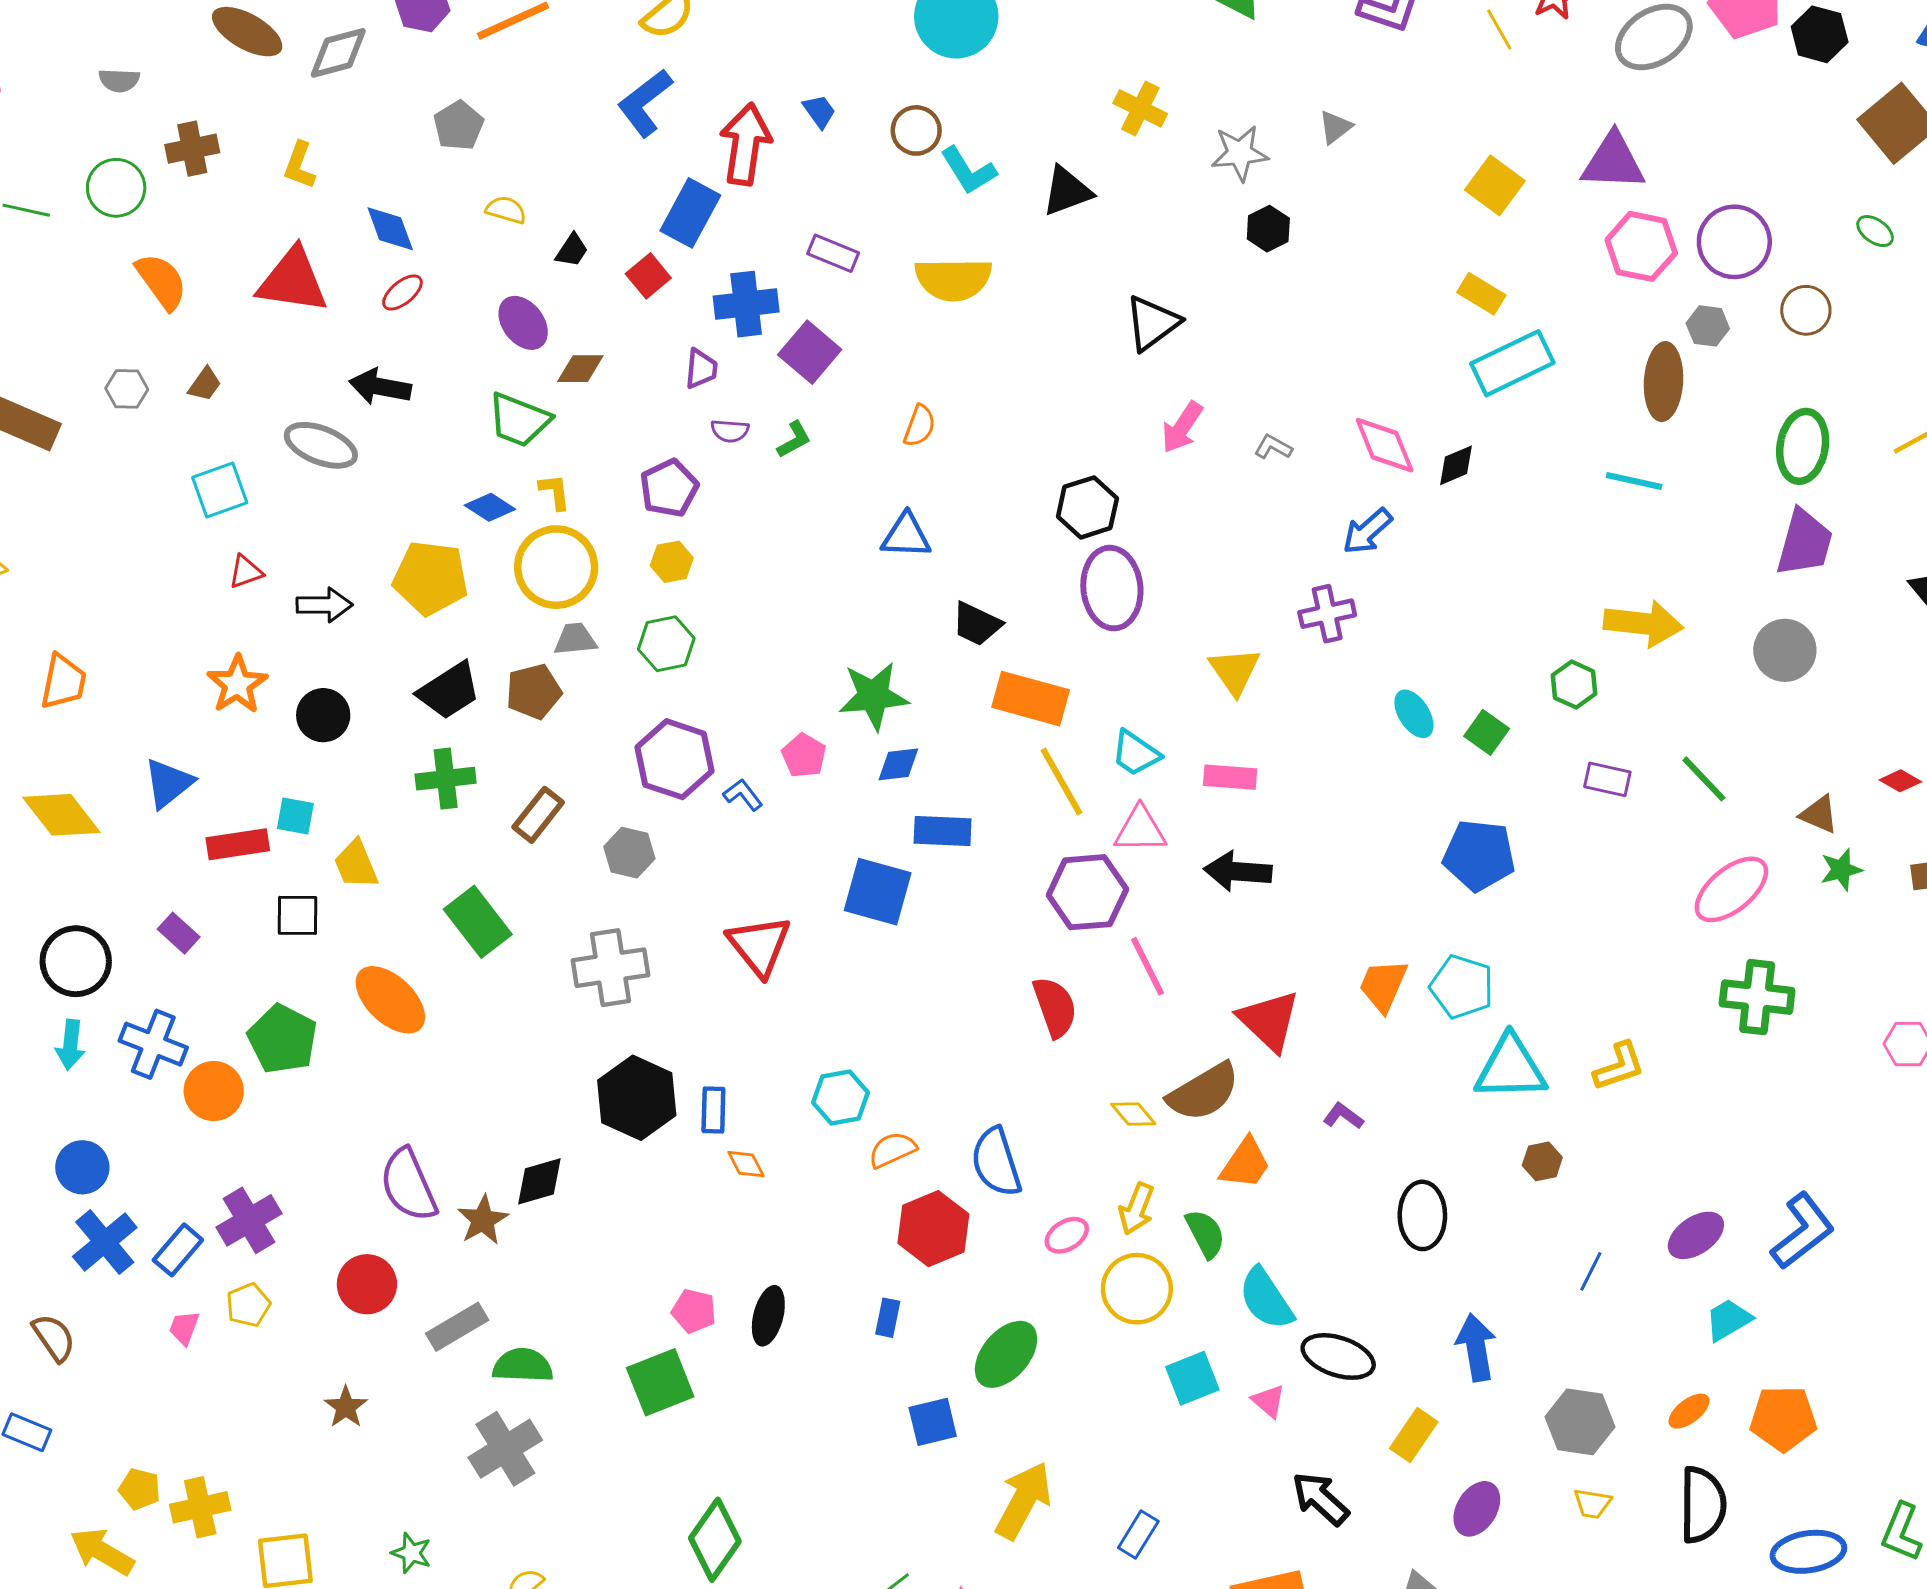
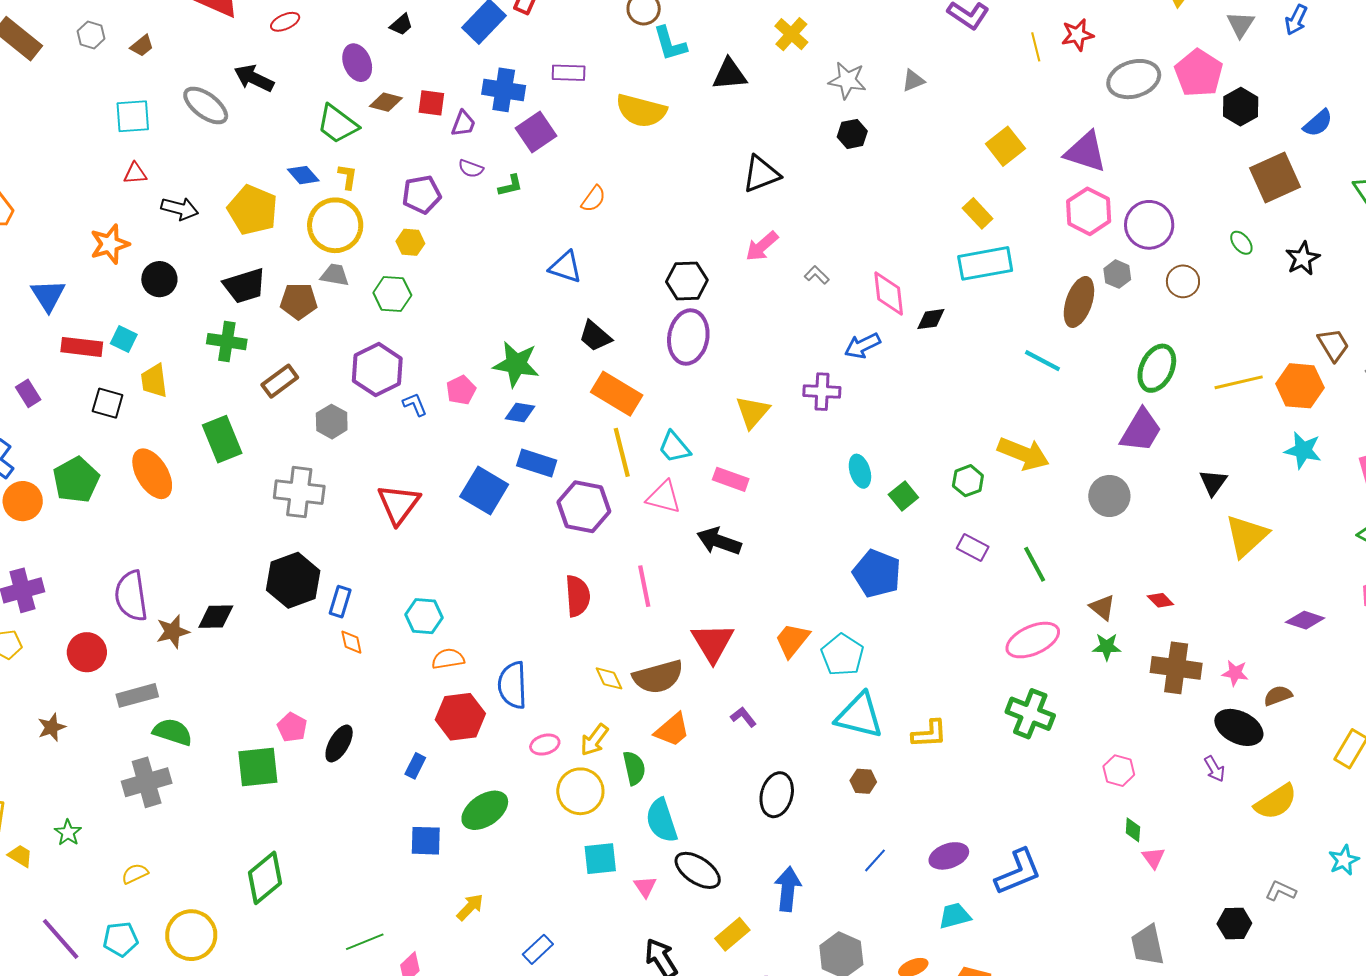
purple rectangle: (833, 253) -> (569, 73), turned -36
red square: (648, 276) -> (431, 103), moved, turned 32
blue triangle: (168, 783) -> (48, 295), turned -39
purple hexagon: (1087, 892) -> (584, 507), moved
yellow arrow: (1023, 1501) -> (470, 907), size x0.6

